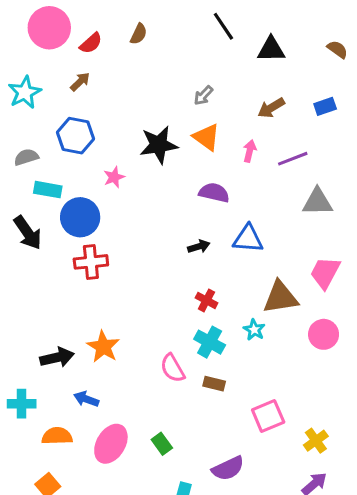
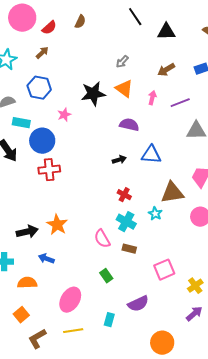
pink ellipse: (111, 444) -> (70, 300), moved
green rectangle: (162, 444) -> (106, 276), moved

